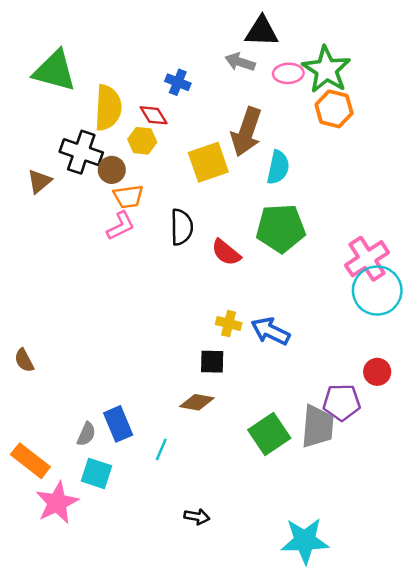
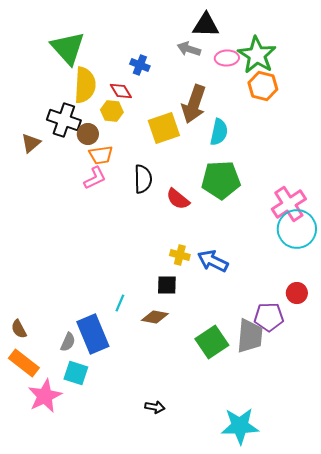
green triangle: (55, 71) -> (68, 48), moved, turned 33
brown semicircle: (24, 360) -> (19, 329), moved
blue rectangle: (118, 424) -> (93, 334), size x1.4
cyan line: (161, 449) -> (120, 303), moved

